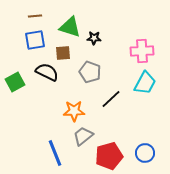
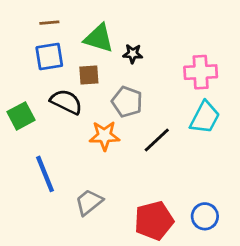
orange star: (74, 111) -> (104, 136), moved
gray trapezoid: (83, 136) -> (89, 202), moved
blue line: (55, 153) -> (45, 174), moved

